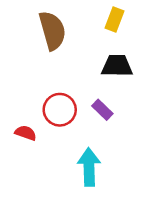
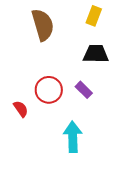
red semicircle: (26, 133) -> (21, 109), turned 36

